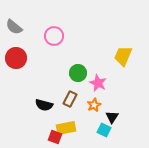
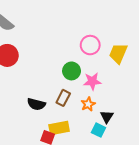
pink circle: (54, 36) -> (90, 45), moved
pink star: (98, 83) -> (92, 81), turned -30

